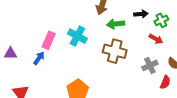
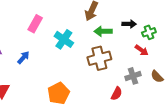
pink rectangle: (49, 40) -> (35, 24), moved
brown cross: (115, 51) -> (99, 58), turned -35
red semicircle: (165, 82) -> (117, 94), moved

